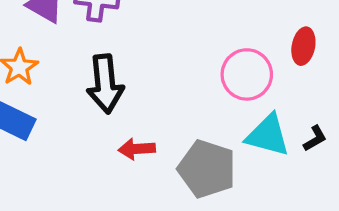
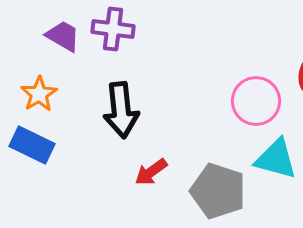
red arrow: (137, 149) -> (151, 172), turned -32

